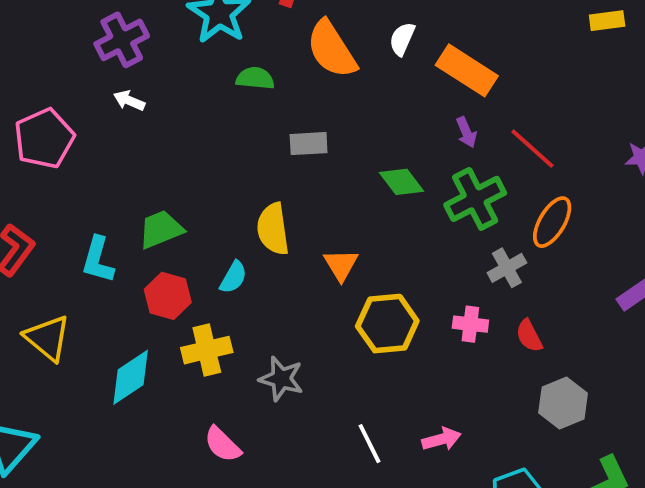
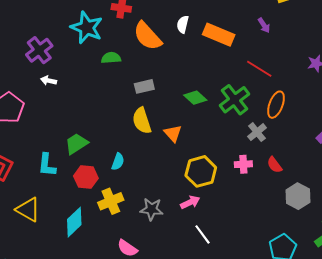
purple arrow: (466, 132) -> (264, 25), moved
yellow semicircle: (273, 229) -> (142, 121), moved
orange triangle: (341, 265) -> (173, 133), moved
pink arrow: (442, 439) -> (190, 202), moved

